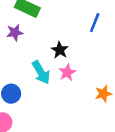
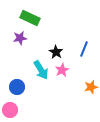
blue line: (95, 23) -> (84, 49), moved

